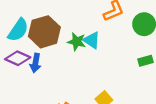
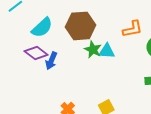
brown hexagon: (44, 32) -> (81, 26), moved
cyan triangle: (92, 40) -> (107, 51), turned -42

